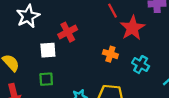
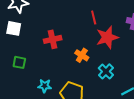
red cross: (68, 32) -> (53, 39), moved
white square: (48, 50) -> (14, 28), moved

